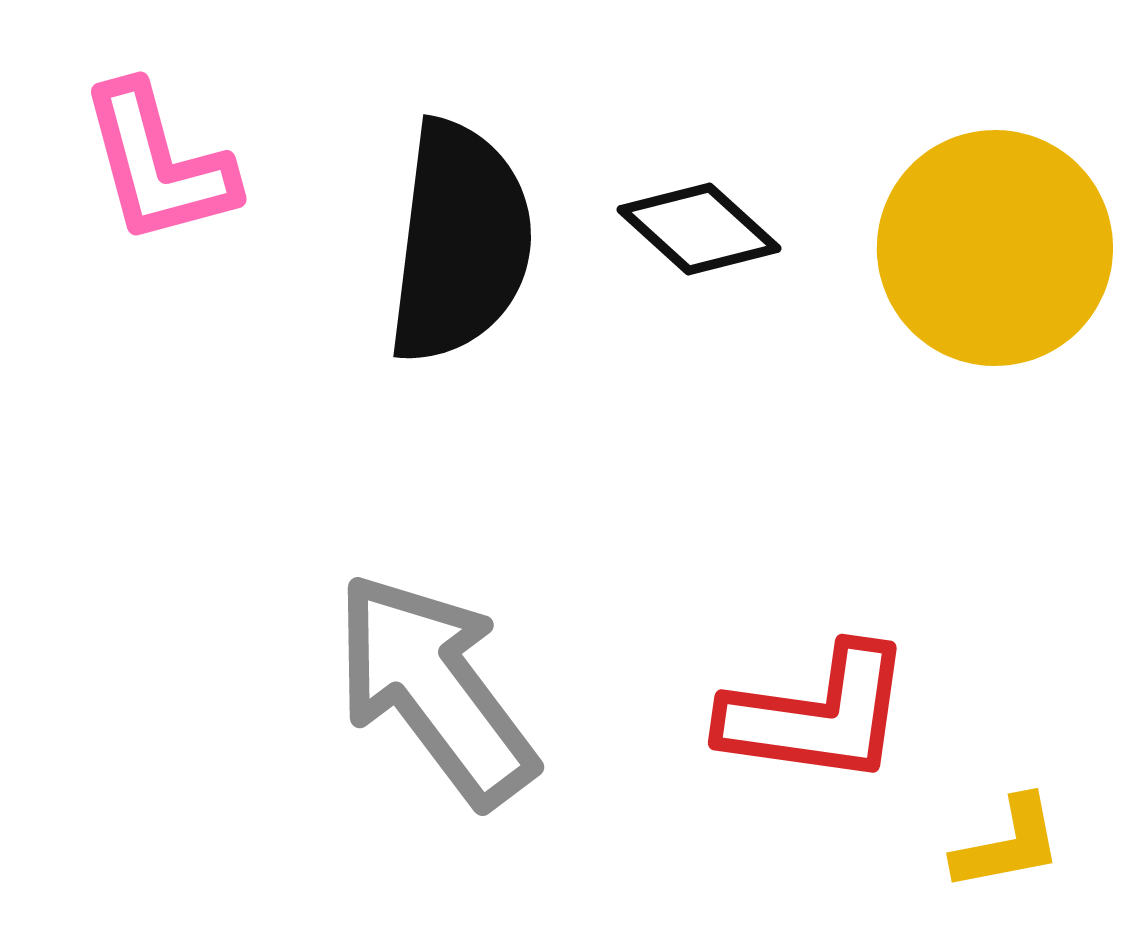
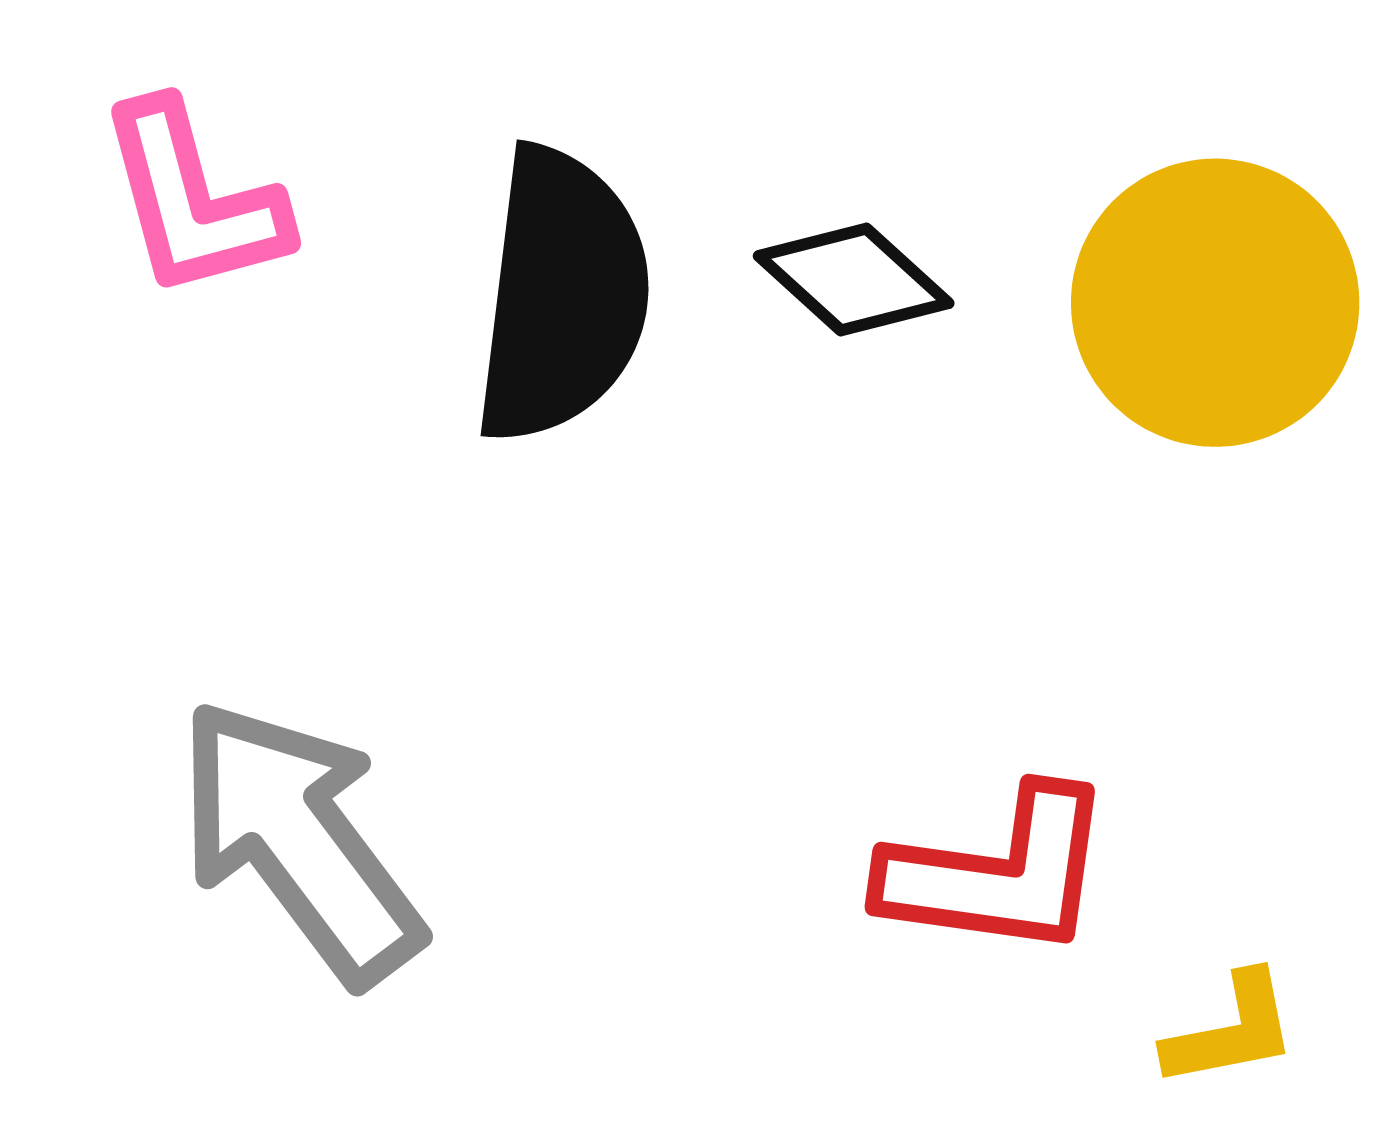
gray arrow: (435, 689) -> (299, 841), moved

